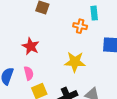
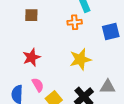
red star: (31, 46) -> (32, 57), turned -30

